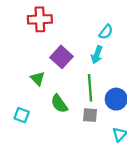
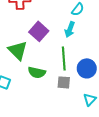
green triangle: (38, 79) -> (18, 50), size x1.5
green semicircle: (59, 104) -> (37, 72), turned -42

